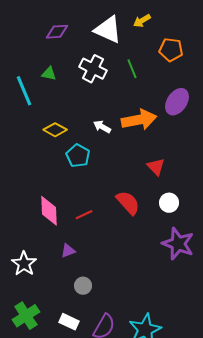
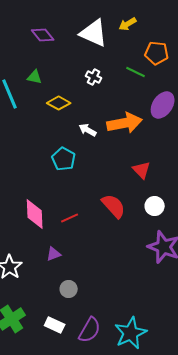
purple diamond: (57, 32) -> (43, 35), turned 55
white cross: (93, 69) -> (94, 77), moved, size x0.6
green line: (132, 69) -> (136, 72), moved, turned -42
yellow diamond: (55, 130) -> (59, 103), moved

